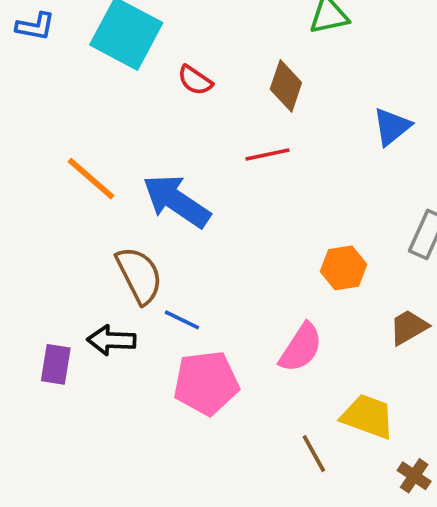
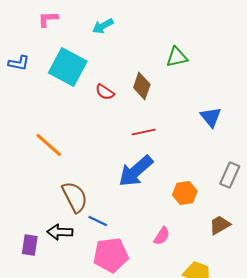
brown diamond: (286, 86) -> (142, 86), moved
blue triangle: (392, 127) -> (211, 117), turned -30
blue arrow: (176, 201) -> (136, 171), moved, turned -75
pink semicircle: (301, 348) -> (162, 236), size x0.7

